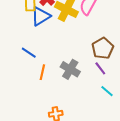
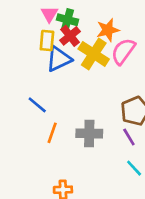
gray cross: (70, 69) -> (89, 133), turned -36

